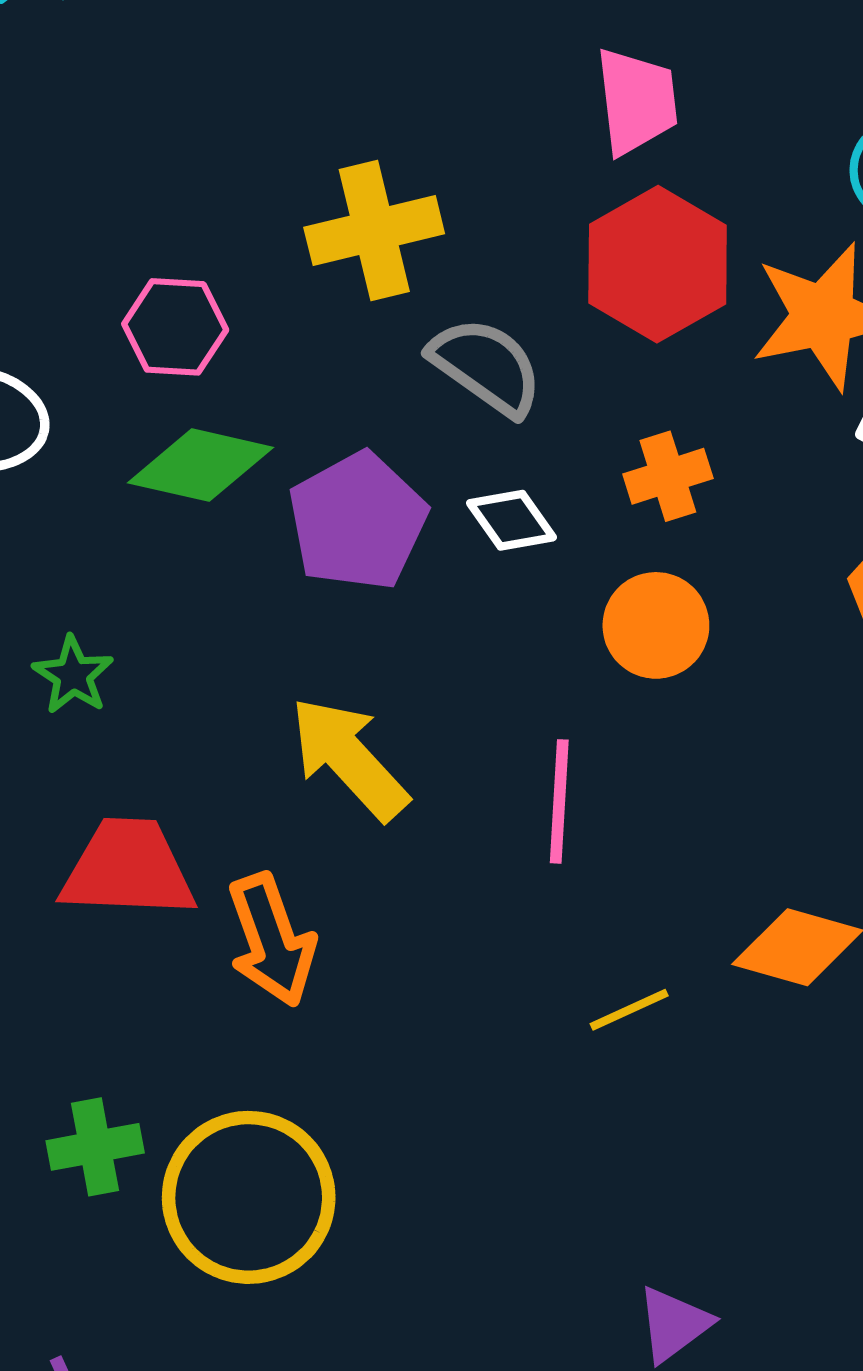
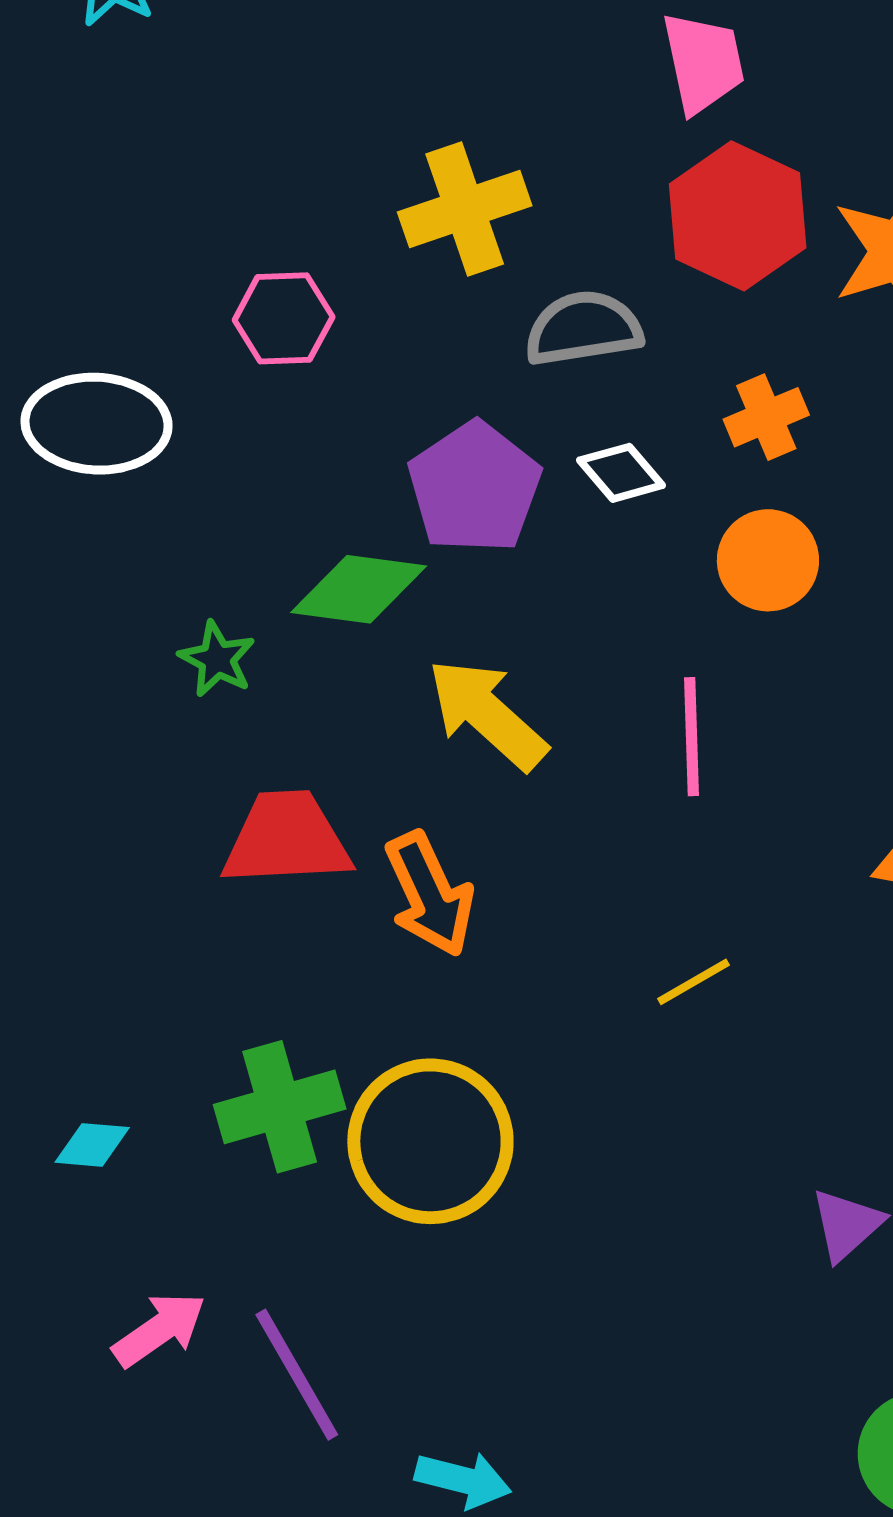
gray semicircle: (486, 366) -> (583, 328), turned -39
green diamond: (200, 465) -> (359, 589), moved
yellow line: (629, 1010) -> (693, 982), moved
green cross: (95, 1147) -> (280, 1107), size x1.4

